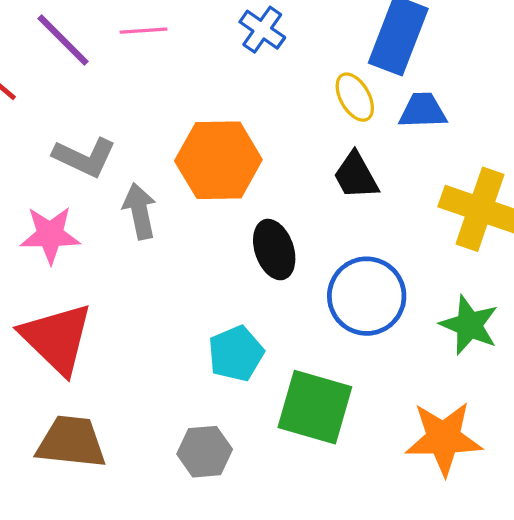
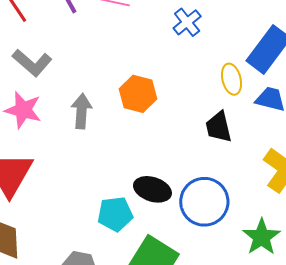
gray L-shape: (85, 157) -> (32, 63), moved
orange hexagon: (218, 160) -> (138, 94), size x0.7
black ellipse: (274, 250) -> (152, 189), moved, turned -69

